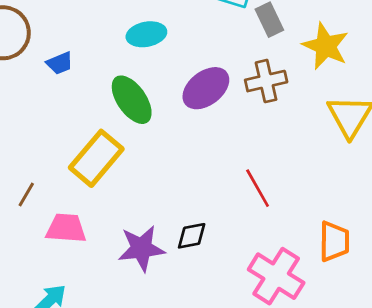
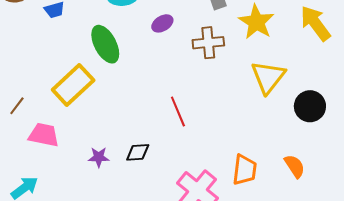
purple ellipse: (206, 88) -> (162, 23), moved, size x0.6
red line: (258, 188) -> (178, 112), moved
purple star: (141, 248) -> (99, 157), size x0.6

